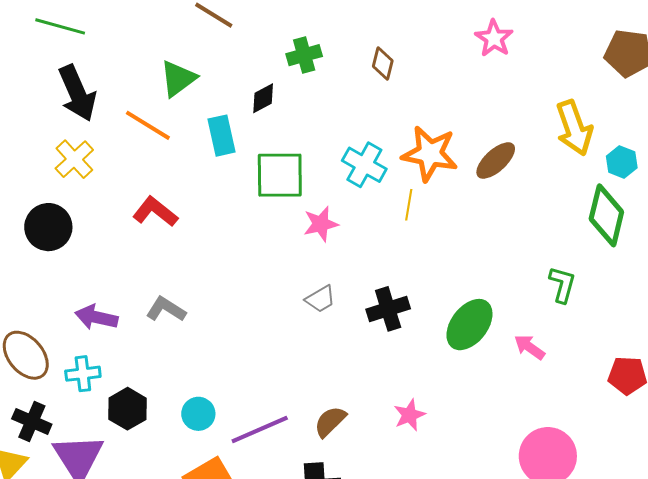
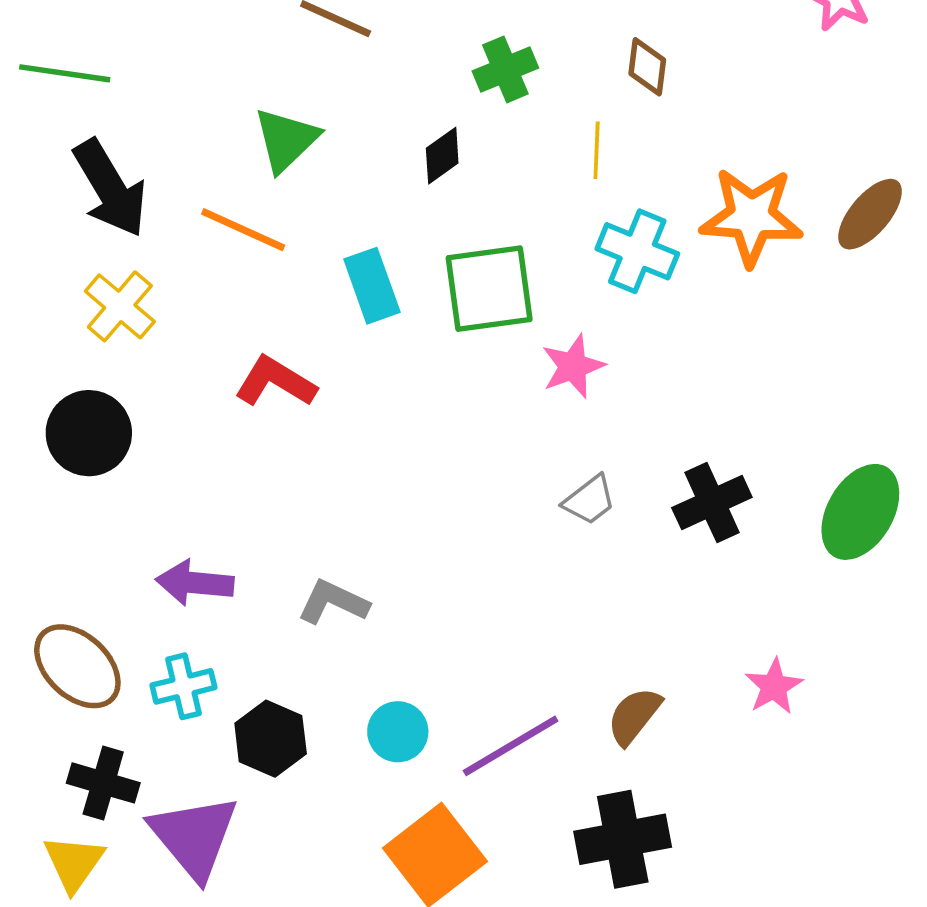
cyan rectangle: (221, 136) -> (372, 286), moved
yellow line: (409, 205) -> (597, 150), moved
gray L-shape: (166, 309) -> (333, 602), moved

